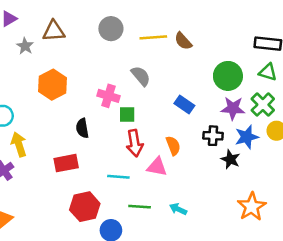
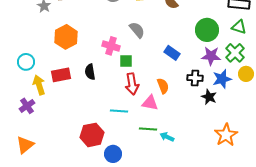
red rectangle: (66, 163) -> (61, 75), moved
green line: (140, 207) -> (148, 129), moved

